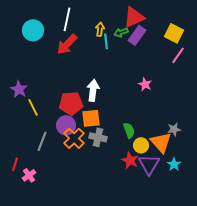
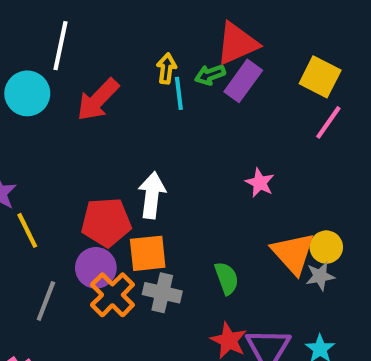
white line: (67, 19) -> (61, 46), moved
cyan circle: (33, 30) -> (27, 93), moved
orange triangle: (161, 142) -> (293, 253), moved
yellow circle: (141, 145) -> (326, 247), moved

